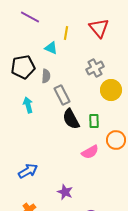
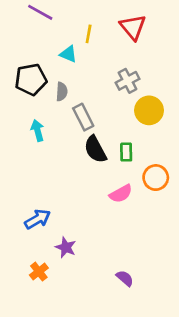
purple star: (65, 192) -> (66, 247), moved

